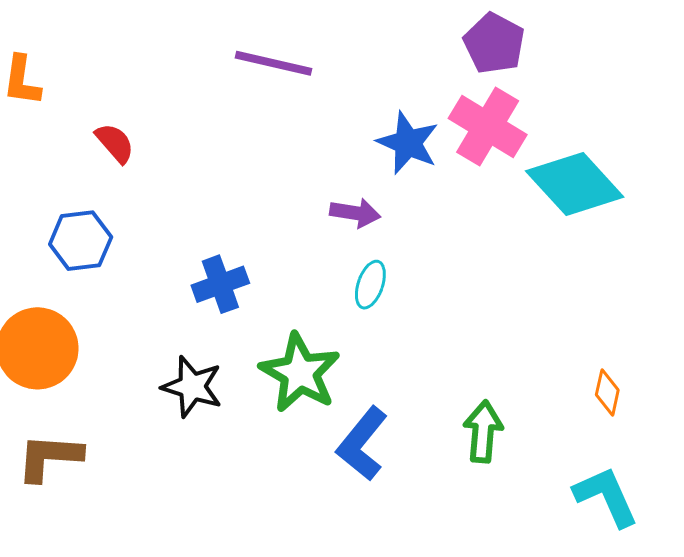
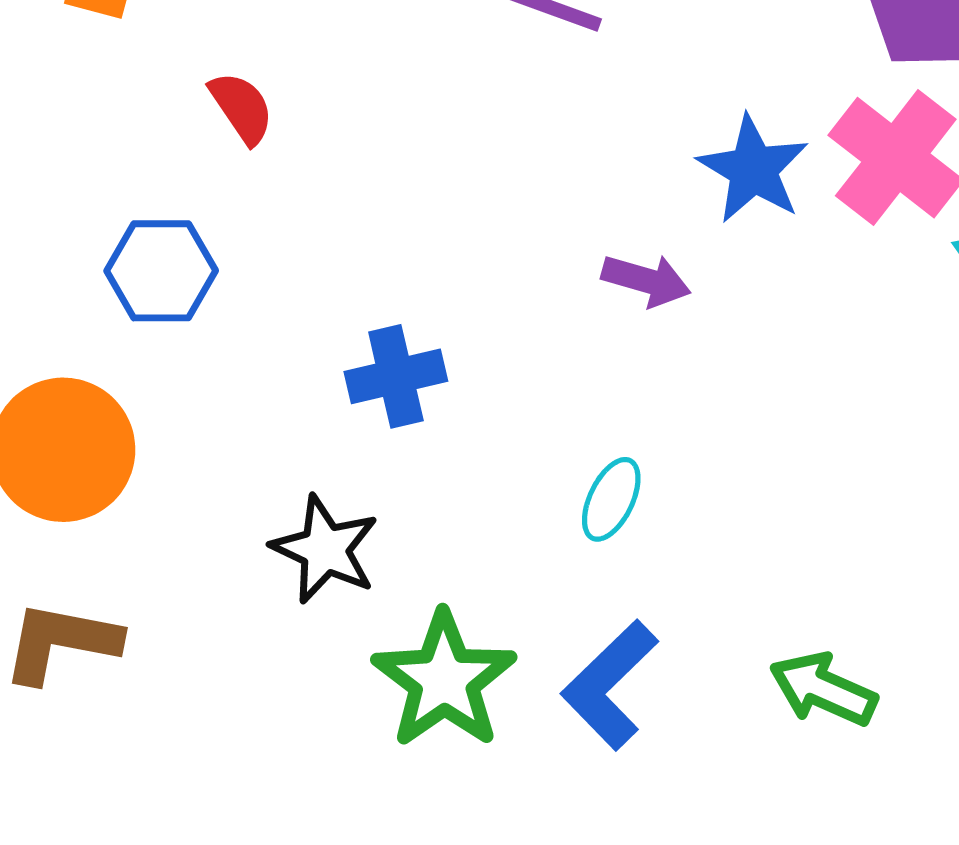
cyan ellipse: (370, 285) -> (611, 499), moved
green star: (300, 373) -> (444, 680), moved
green arrow: (483, 432) -> (823, 689), turned -78

